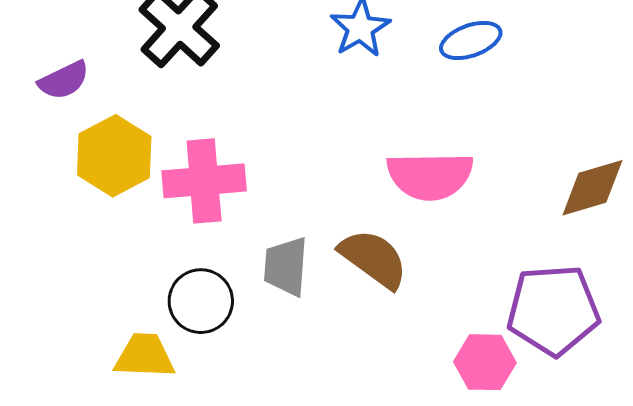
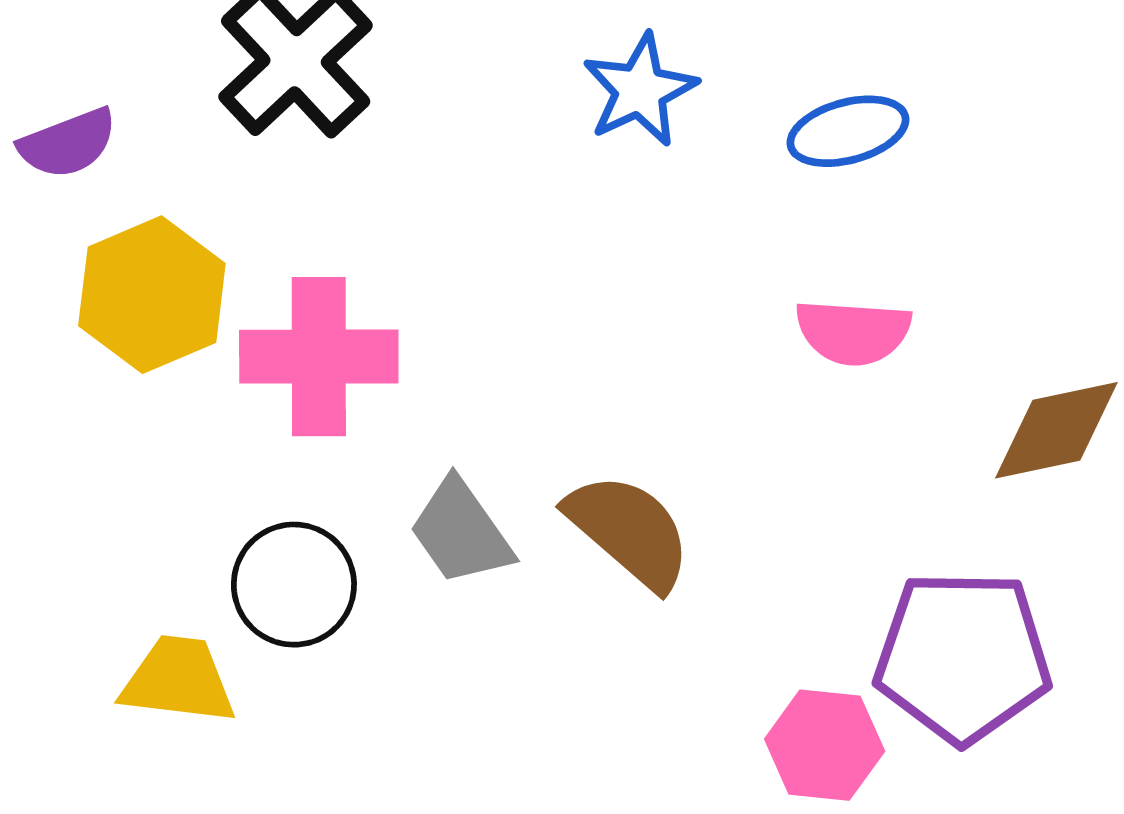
pink semicircle: (430, 176) -> (853, 332), moved, size x0.7
gray trapezoid: (286, 266) -> (461, 532), turned -44

